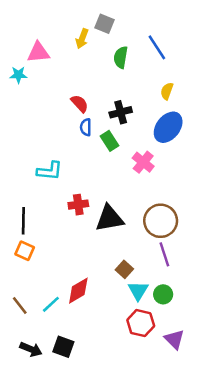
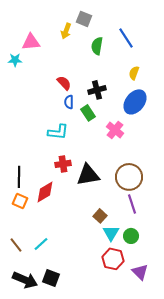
cyan L-shape: (50, 171) -> (58, 132), moved
red diamond: (78, 291) -> (45, 192), moved
black arrow: (31, 349) -> (25, 280), size x1.4

